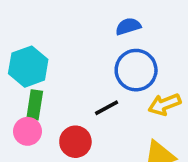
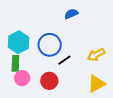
blue circle: (136, 70) -> (50, 45), moved
green rectangle: (35, 105) -> (15, 63), moved

